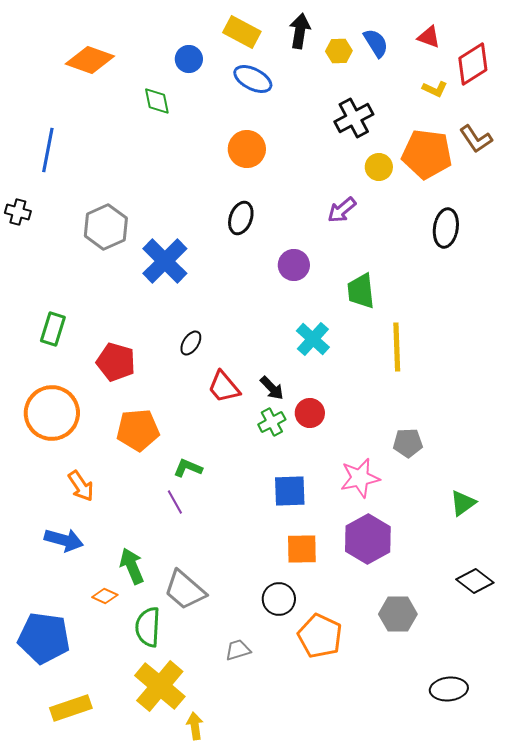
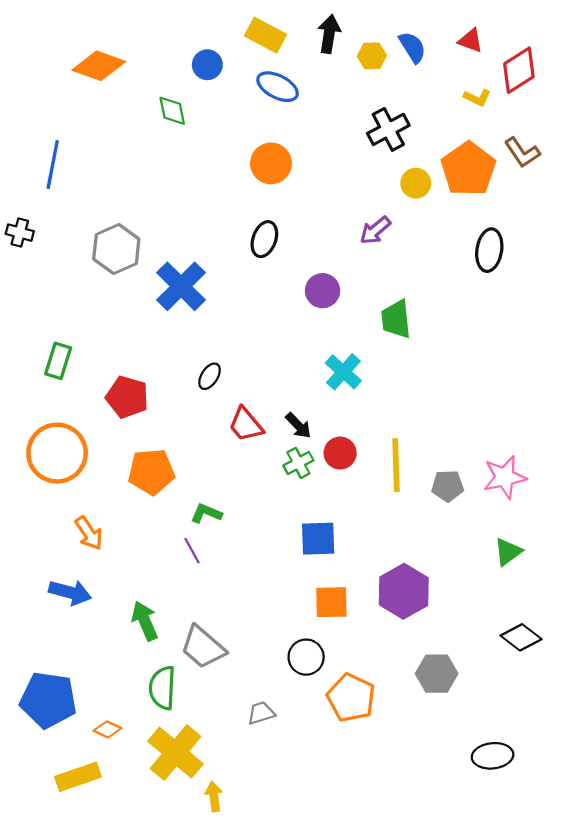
orange pentagon: (427, 154) -> (468, 169), turned 30
yellow line: (397, 347) -> (396, 465), moved
pink star: (360, 478) -> (505, 477), moved
orange diamond: (105, 596) -> (108, 729), moved

